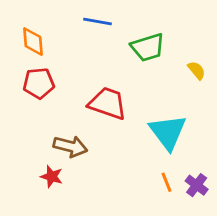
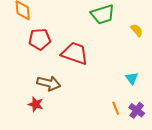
red pentagon: (39, 83) -> (40, 39), moved
cyan triangle: (168, 132) -> (132, 78), moved, size x0.5

